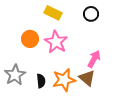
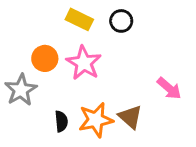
black circle: (91, 14) -> (121, 21), moved
pink arrow: (94, 59) -> (169, 88), moved, turned 102
gray star: (15, 75) -> (21, 90), moved

